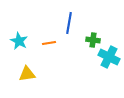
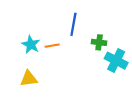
cyan star: (19, 41) -> (31, 45), moved

